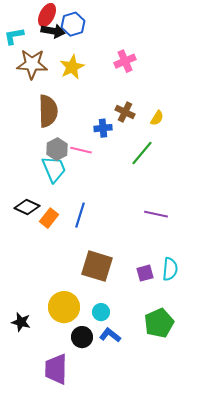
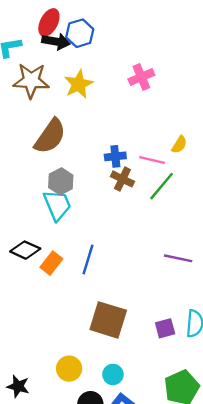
brown semicircle: (48, 111) -> (50, 136), turned 36
brown cross: (125, 112) -> (122, 179), moved
pink line: (81, 150) -> (152, 160), moved
yellow circle: (64, 307) -> (69, 369), size x0.7

